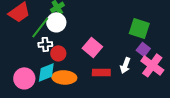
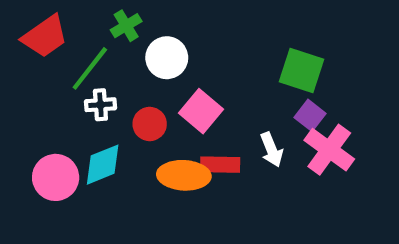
white circle: (56, 22) -> (167, 58), moved
red circle: (58, 53) -> (150, 124), moved
white arrow: (125, 65) -> (272, 150), turned -42
orange ellipse: (64, 77) -> (184, 175), moved

